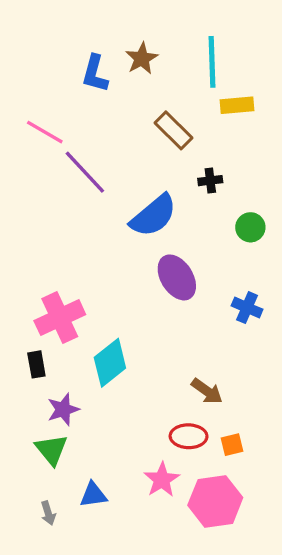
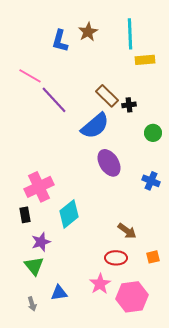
brown rectangle: (173, 130) -> (107, 96), moved
orange square: (232, 445) -> (153, 257), moved

